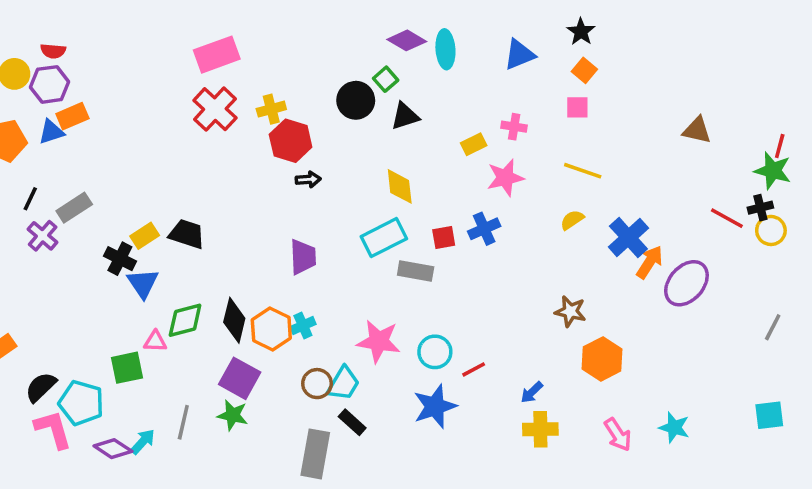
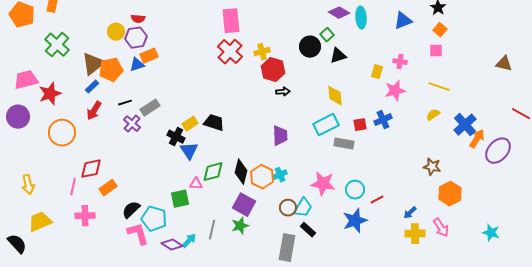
pink rectangle: (217, 55) -> (231, 21), turned -75
yellow rectangle: (474, 144) -> (377, 72), turned -48
black line: (30, 199) -> (125, 103), turned 48
green star: (233, 415) -> (240, 226), turned -30
pink arrow: (618, 435) -> (441, 228), moved

